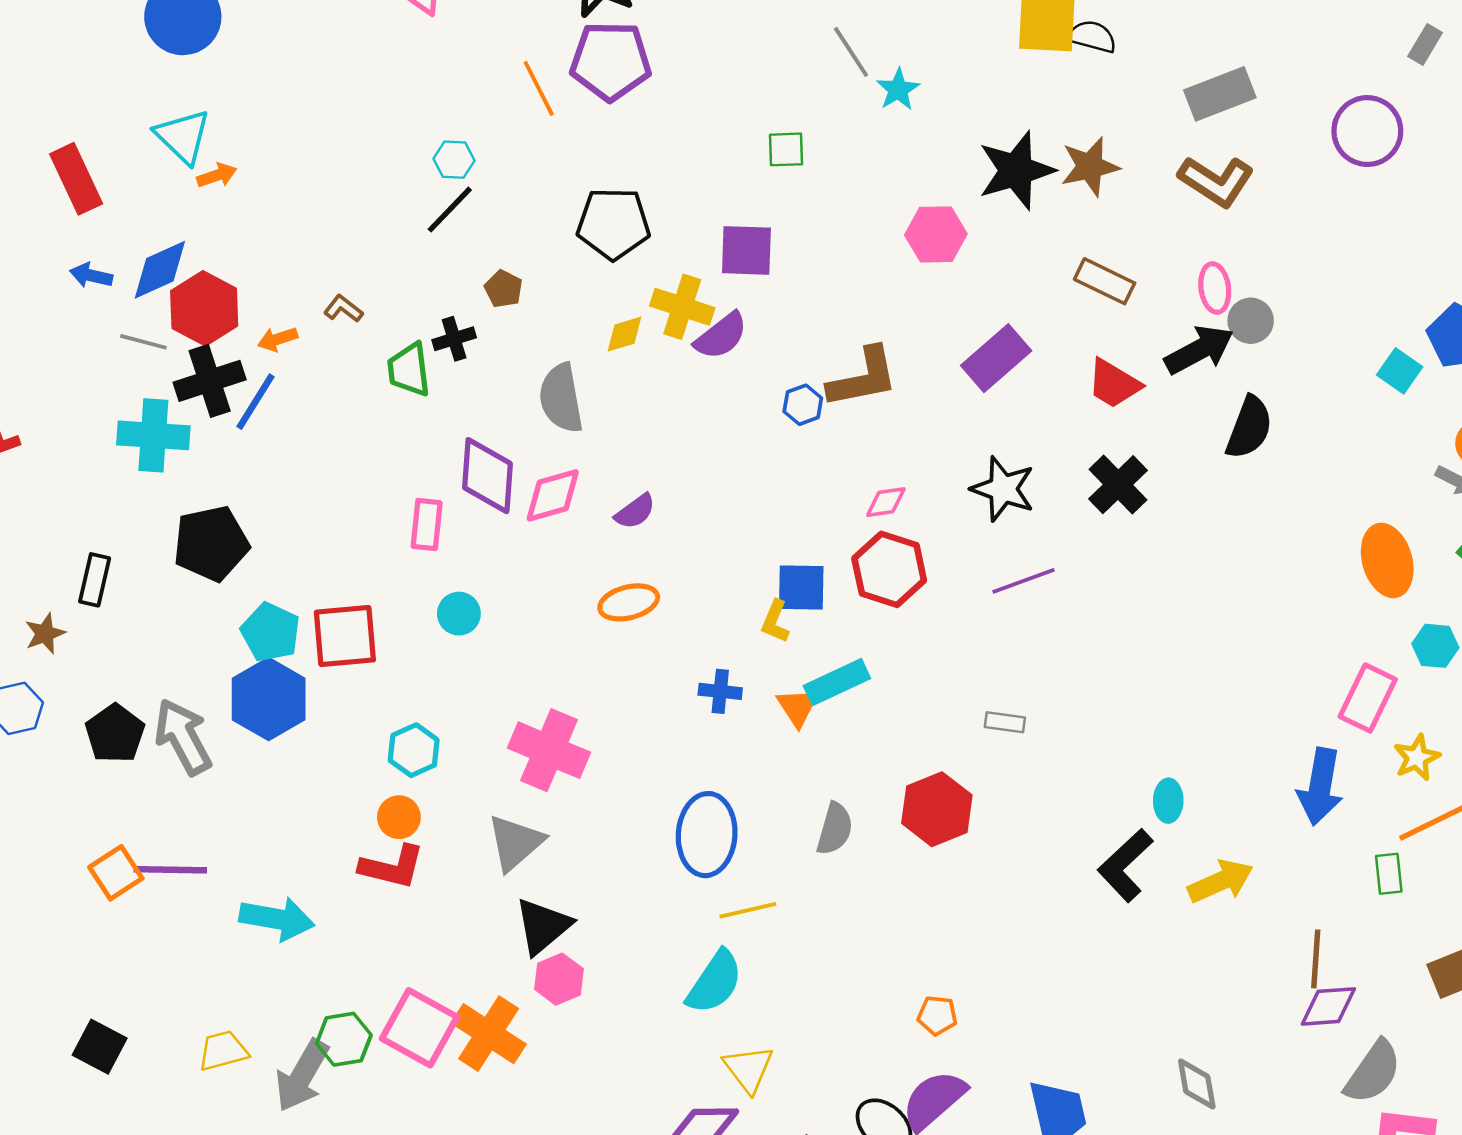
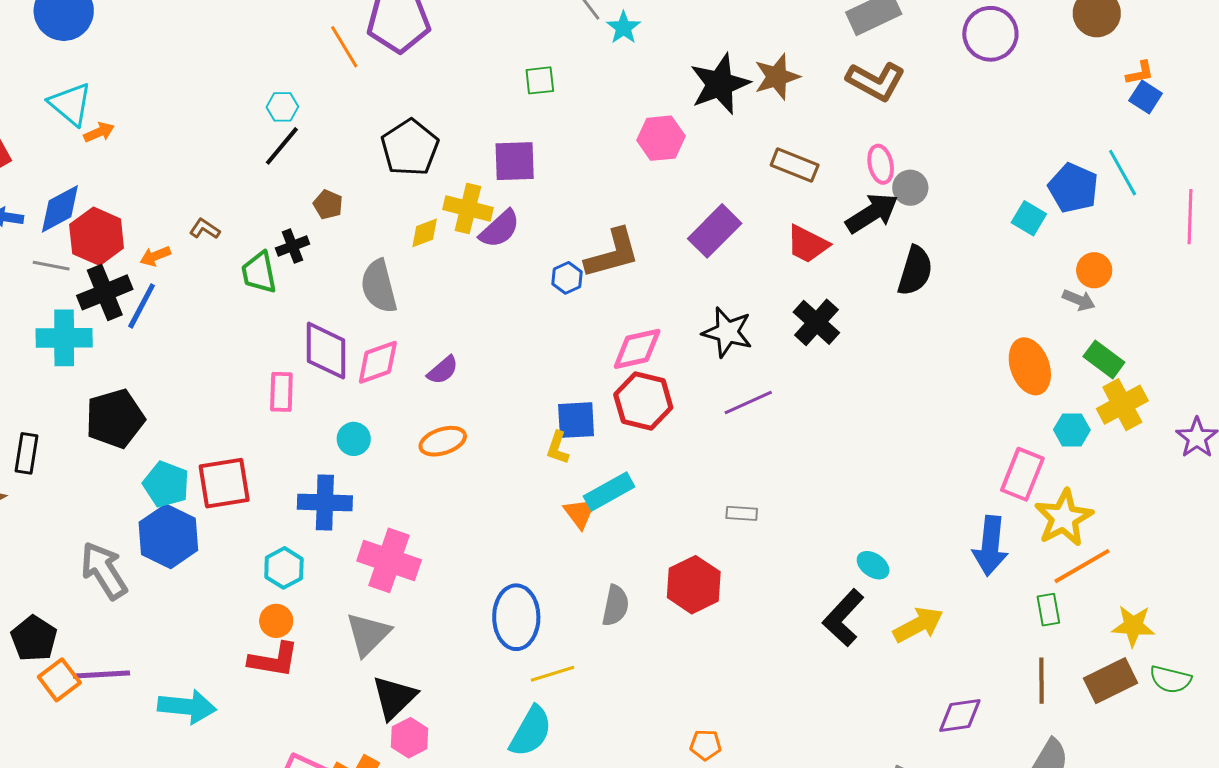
black pentagon: (613, 224) -> (410, 148), turned -30
pink diamond: (886, 502) -> (637, 349), size x1.6
cyan circle: (459, 614) -> (354, 439), moved
blue cross: (720, 691) -> (325, 503), moved, size x1.6
black pentagon: (115, 734) -> (34, 638), moved
yellow star: (1417, 758) -> (1064, 518), size x1.6
cyan ellipse: (1168, 801) -> (873, 565), turned -52
brown line: (1316, 959) -> (1041, 681), moved
purple diamond: (1328, 1006) -> (960, 715), moved

